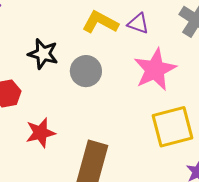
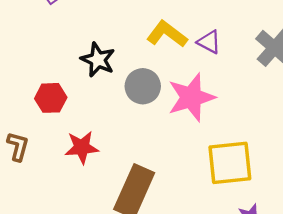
pink star: (155, 70) -> (191, 97), moved

